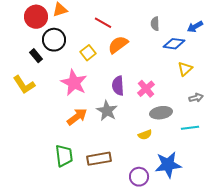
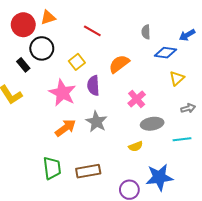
orange semicircle: (118, 45) -> (119, 64), moved
purple semicircle: (118, 86) -> (93, 86), moved

